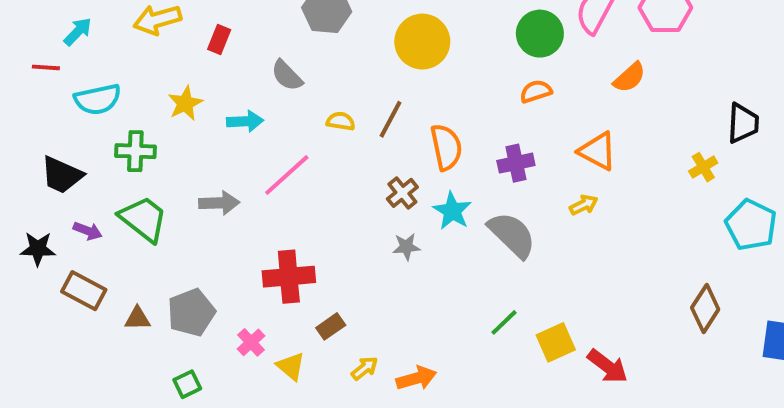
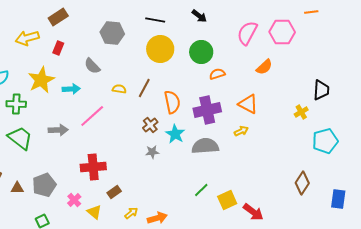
green circle: (540, 34) -> (201, 52), moved
yellow star: (185, 103) -> (41, 80), size x1.5
purple cross: (516, 163) -> (207, 110), size x1.5
cyan pentagon: (751, 225) -> (325, 141), turned 30
gray semicircle: (512, 235) -> (205, 146), turned -48

